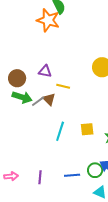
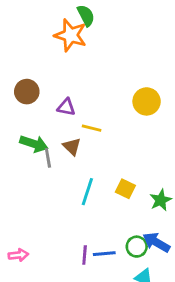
brown circle: (17, 78) -> (27, 92), moved
gray line: (38, 101) -> (48, 158), moved, turned -64
yellow square: (87, 129) -> (125, 189), turned 32
purple line: (40, 177) -> (85, 255), moved

